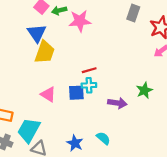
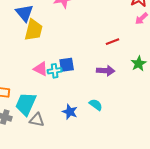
red line: (89, 70) -> (113, 42), moved
cyan cross: (89, 85) -> (55, 71), moved
green star: (144, 90) -> (139, 64), moved

